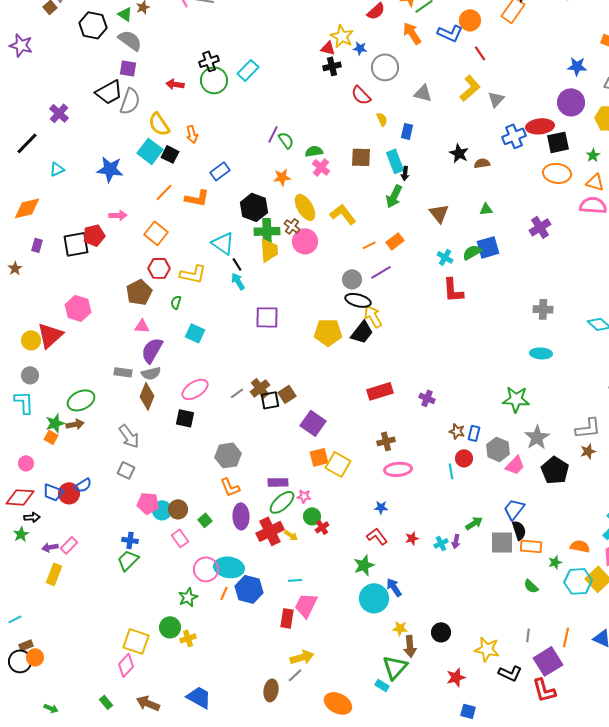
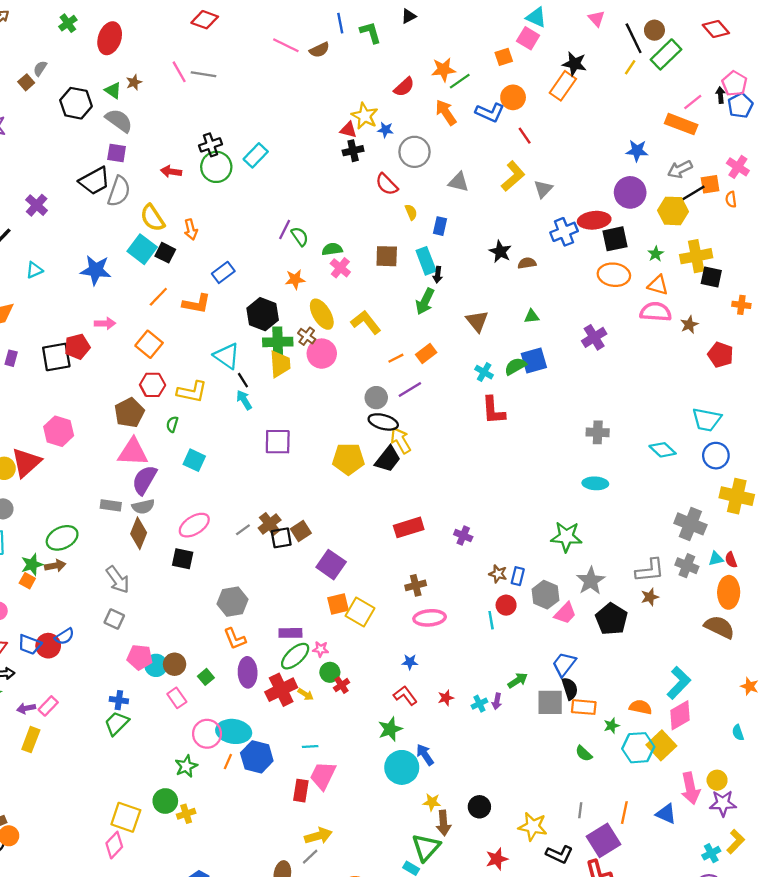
pink triangle: (142, 326) -> (133, 452), size x1.8

